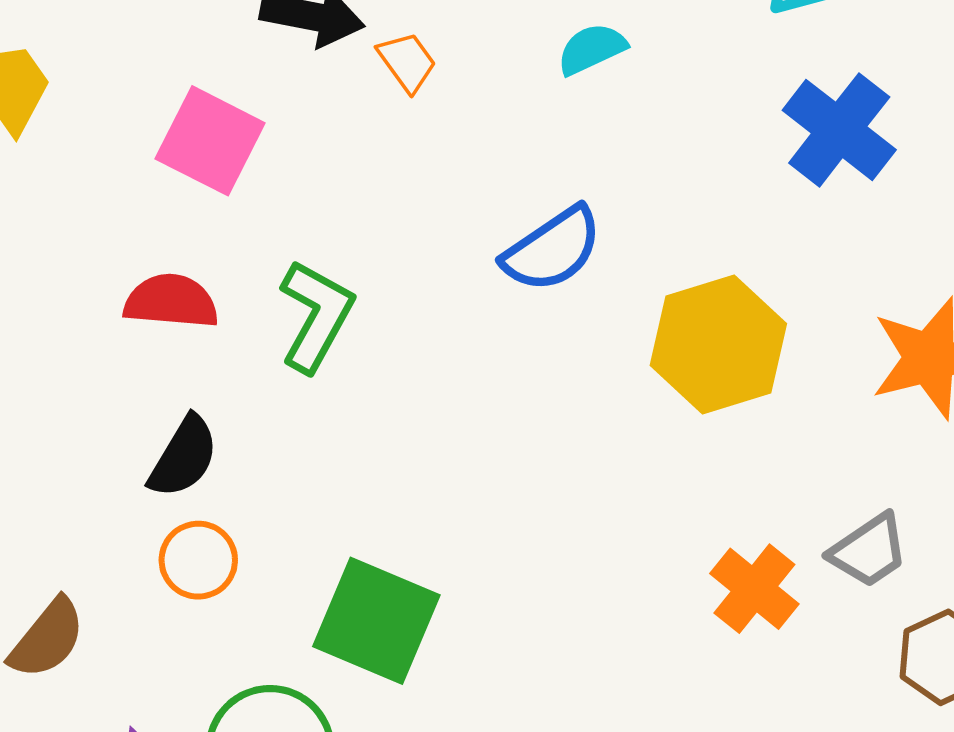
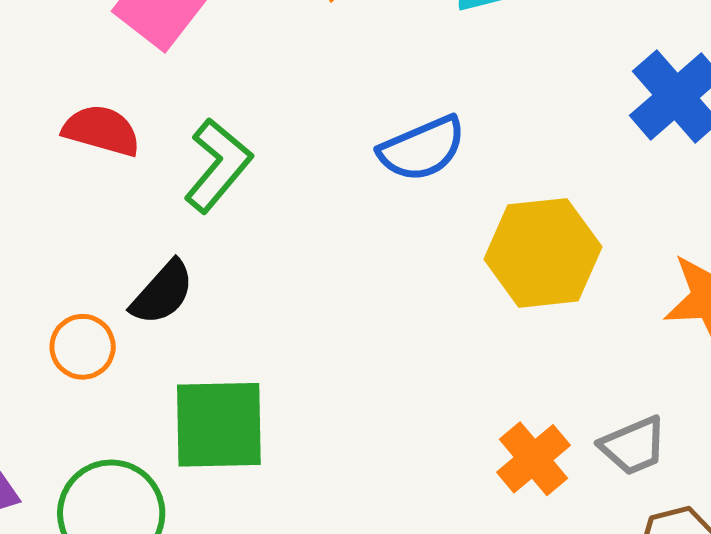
black semicircle: (184, 457) -> (162, 293), moved
green square: (376, 621) -> (219, 425), turned -35

